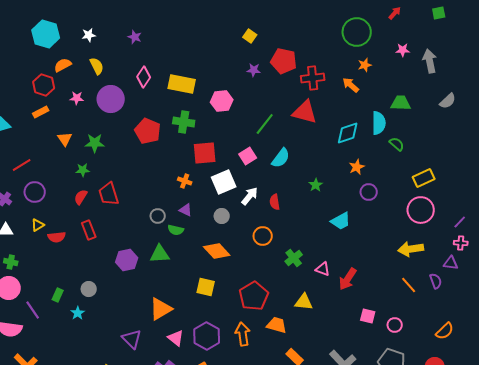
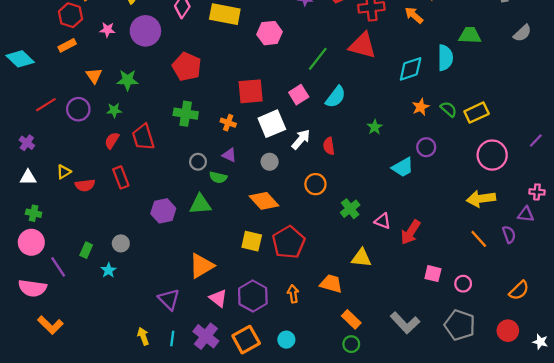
green cross: (184, 122) -> (186, 114), moved
green semicircle: (397, 144) -> (449, 109), moved
yellow rectangle: (424, 178) -> (477, 113), moved
purple circle: (35, 192) -> (78, 109), moved
purple circle: (369, 192) -> (426, 147), moved
purple line: (460, 222) -> (536, 140), moved
red pentagon: (254, 296) -> (289, 242), moved
orange arrow: (243, 334) -> (293, 294), size x0.7

